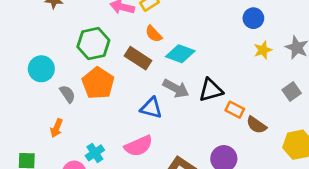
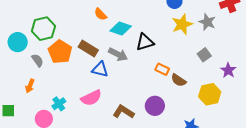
green hexagon: (93, 44) -> (43, 29), moved
yellow star: (263, 50) -> (182, 24), size x1.5
brown rectangle: (138, 58) -> (88, 49), moved
black triangle: (211, 90) -> (145, 42), moved

